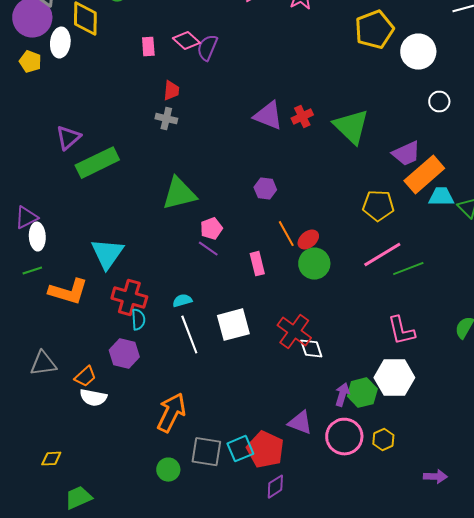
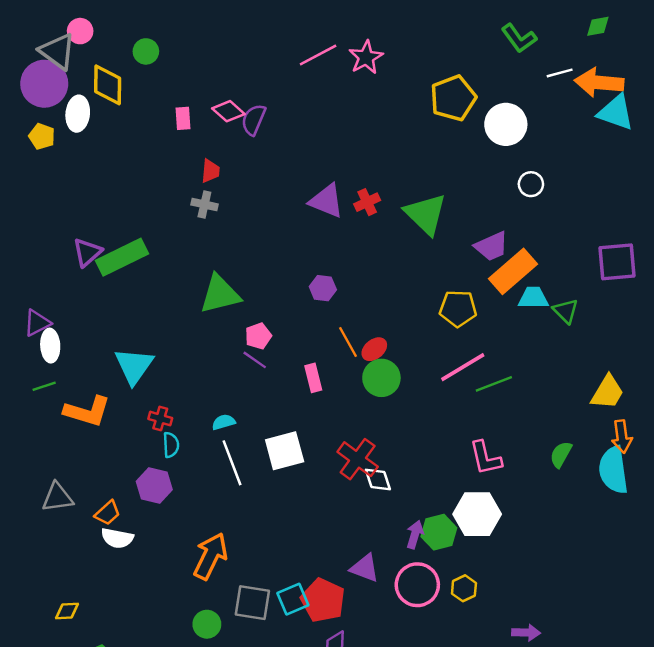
purple triangle: (68, 138) -> (87, 252), moved
red cross: (129, 298) -> (160, 419), size x0.6

